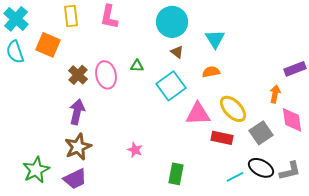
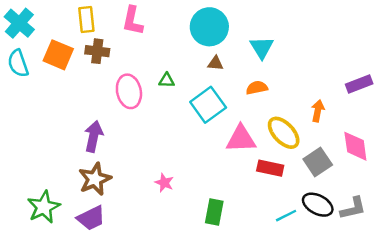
brown triangle: (177, 52) -> (215, 63), turned -32
brown cross: (78, 75) -> (97, 51), moved, turned -36
orange arrow: (275, 94) -> (318, 111), moved

